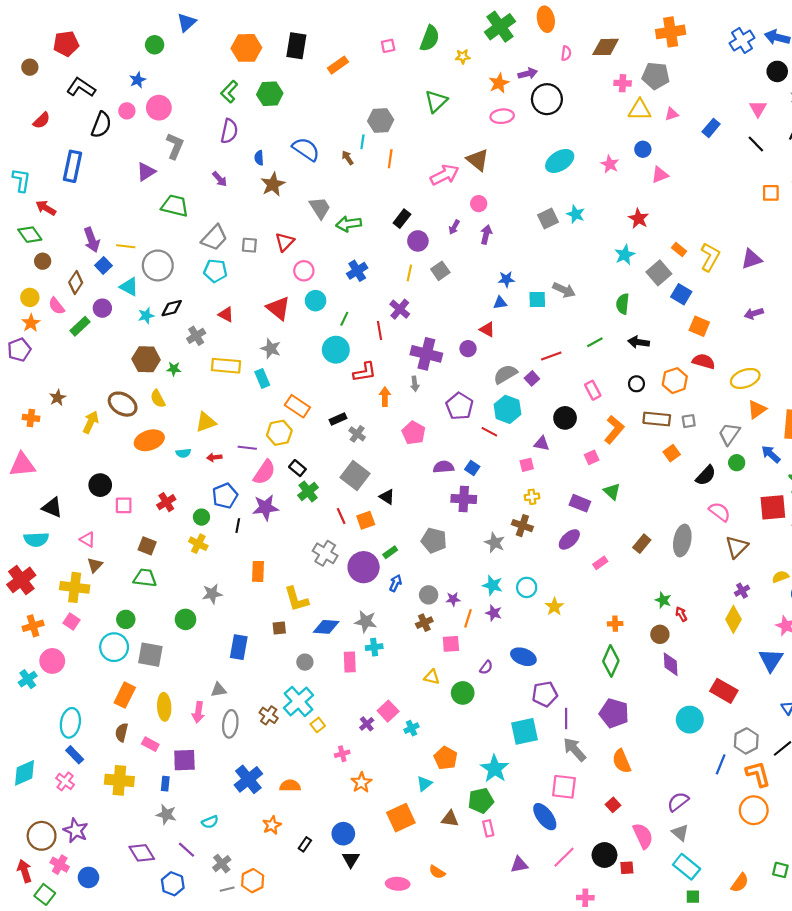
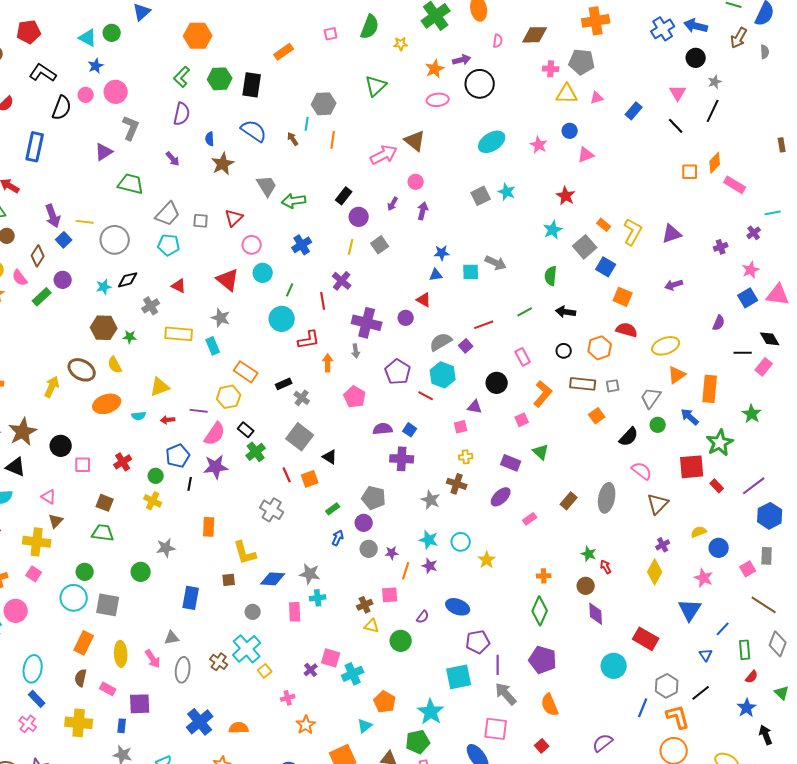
black rectangle: (296, 46) -> (252, 85), moved
cyan triangle: (129, 287) -> (88, 38), moved
brown star: (58, 398) -> (23, 432), moved, size x1.8
purple circle: (364, 567) -> (364, 523), moved, size x0.6
brown cross: (424, 623) -> (365, 605), moved
pink square: (388, 711) -> (331, 658), turned -30
pink arrow: (198, 712) -> (153, 659), turned -42
cyan cross: (412, 728) -> (353, 674), size x1.5

